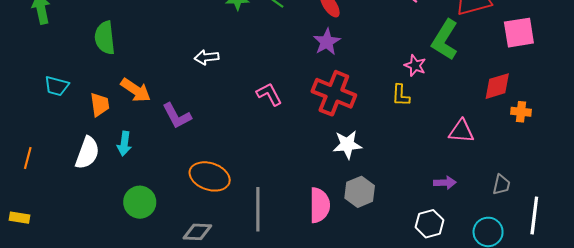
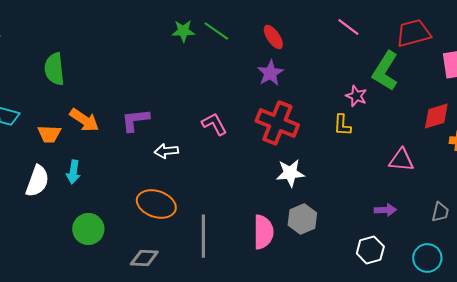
white arrow: (207, 57) -> (166, 151), moved
orange trapezoid: (100, 105) -> (49, 134), turned 100
purple L-shape: (177, 116) -> (135, 120), moved, turned 112

